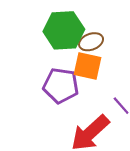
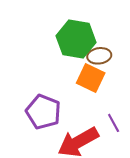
purple pentagon: (61, 86) -> (43, 112), moved

